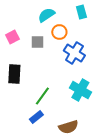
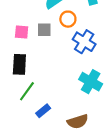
pink square: (12, 37) -> (22, 32), moved, turned 32
green line: (42, 96) -> (27, 91), moved

